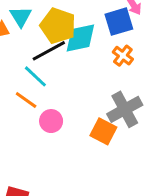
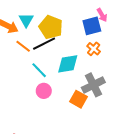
cyan diamond: (80, 38) -> (68, 64), moved
cyan line: (35, 76) -> (39, 70), moved
orange line: (26, 100) -> (23, 46), moved

